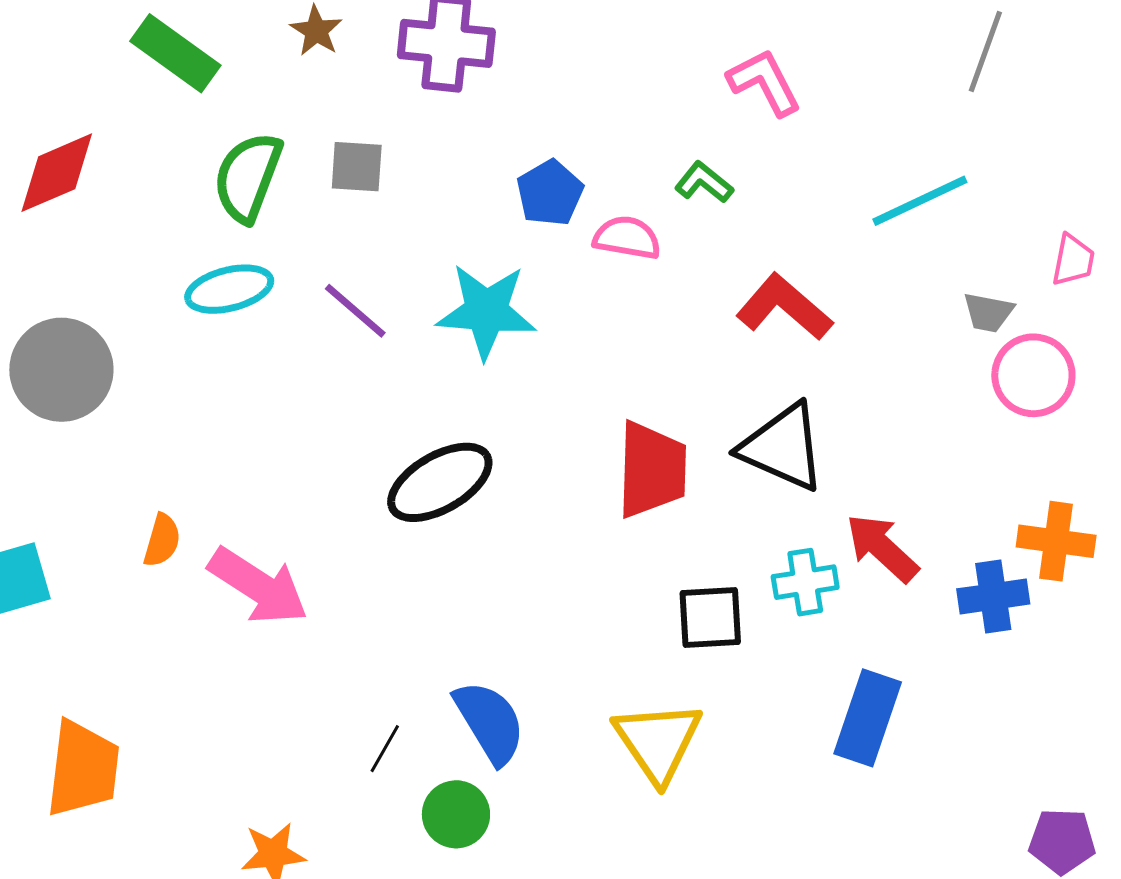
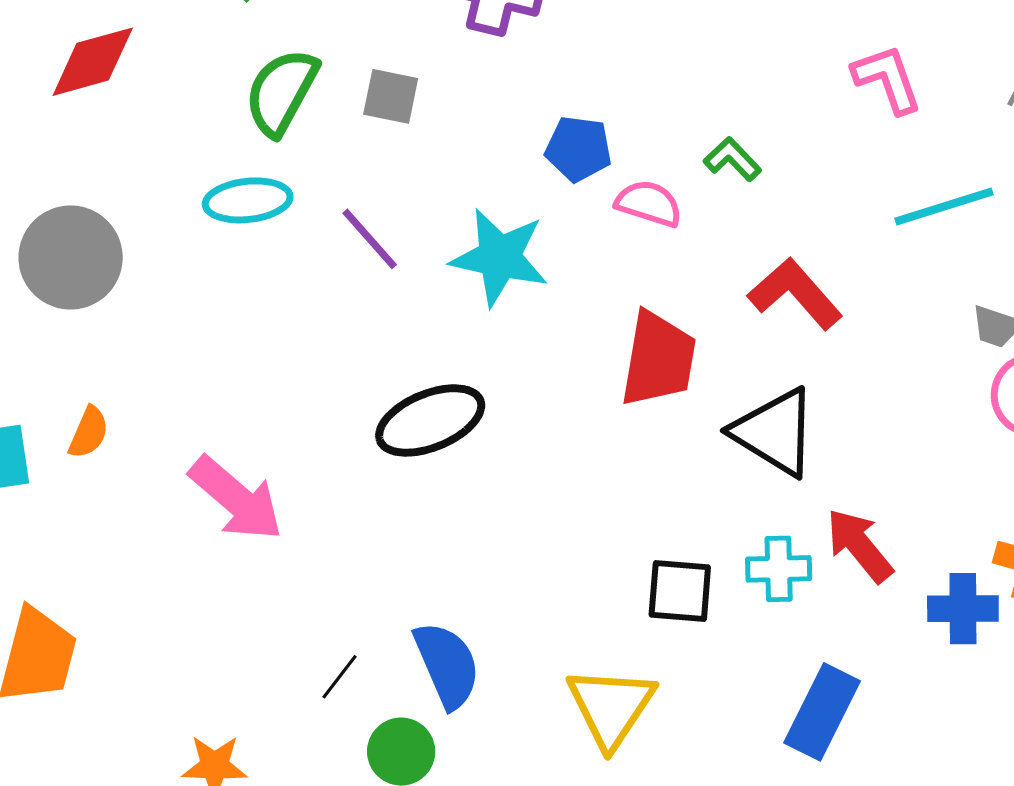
pink L-shape: (764, 82) -> (887, 79), moved
blue pentagon: (550, 193) -> (578, 149), turned 30
red trapezoid: (652, 470) -> (658, 359), moved
orange semicircle: (162, 540) -> (89, 432), moved

